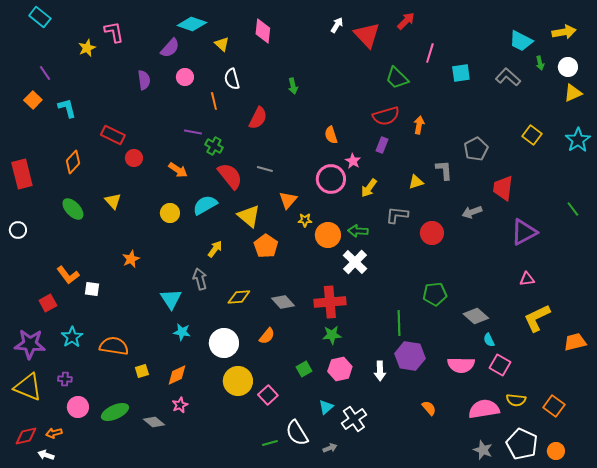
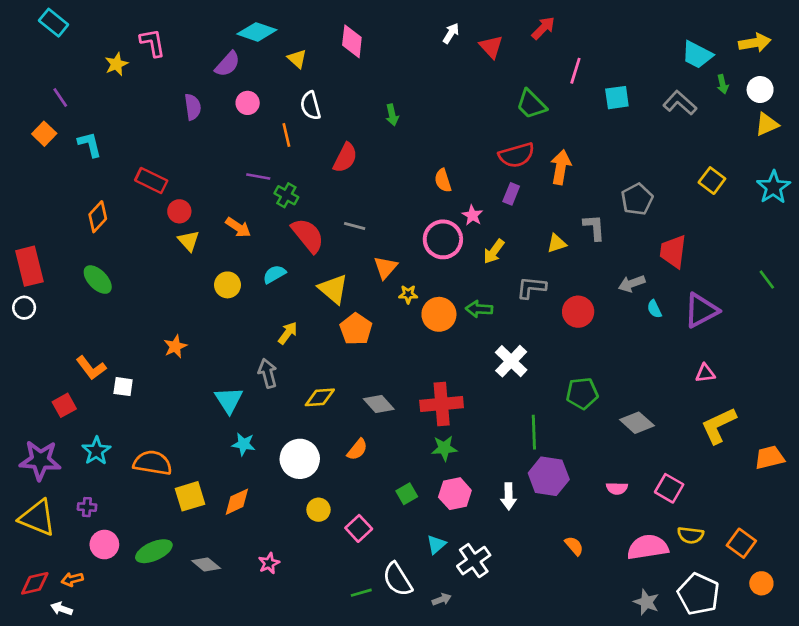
red triangle: (367, 35) -> (491, 47), size x0.7
orange arrow: (419, 125) -> (561, 167), size x1.4
red rectangle: (22, 174) -> (29, 266), moved
yellow triangle: (113, 201) -> (189, 241), moved
cyan semicircle: (205, 205) -> (274, 274), size x0.7
white cross: (355, 262) -> (511, 361), moved
cyan semicircle: (489, 340) -> (654, 309), moved
pink semicircle: (461, 365) -> (617, 488), size x0.6
yellow square: (142, 371) -> (190, 496), size x1.6
yellow circle: (238, 381) -> (318, 510), size x0.6
pink star: (180, 405) -> (269, 563), moved
orange circle: (556, 451) -> (761, 583), moved

